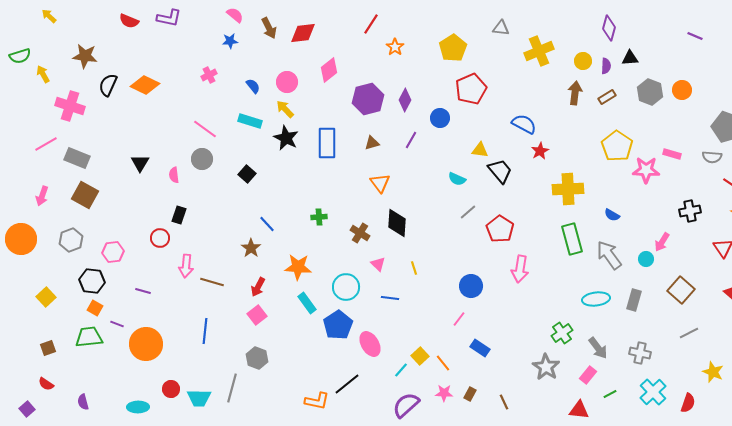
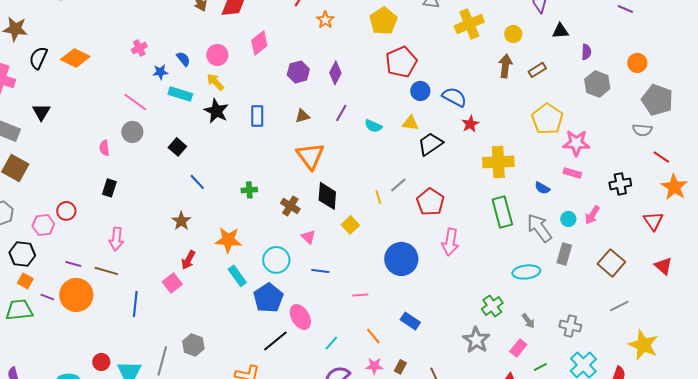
blue star: (230, 41) -> (160, 72), moved
purple semicircle: (606, 66) -> (586, 52), moved
orange circle: (682, 90) -> (637, 63), moved
gray hexagon: (650, 92) -> (597, 84), moved
purple hexagon: (368, 99) -> (298, 72), size x0.7
blue circle: (440, 118) -> (420, 91), moved
blue rectangle: (327, 143) -> (257, 116), size x0.7
pink rectangle: (672, 154) -> (572, 173), moved
black triangle: (140, 163) -> (41, 112), moved
black trapezoid: (500, 171) -> (430, 144), turned -84
cyan semicircle: (457, 179) -> (373, 126), moved
orange triangle: (380, 183) -> (310, 156), size x1.4
blue line: (267, 224) -> (197, 182), moved
red circle: (160, 238) -> (66, 211), moved
cyan circle: (646, 259) -> (568, 219), moved
yellow line: (414, 268) -> (378, 197), moved
brown line: (212, 282) -> (106, 271), moved
blue circle: (471, 286) -> (401, 259), size x1.4
gray rectangle: (634, 300) -> (564, 254), moved
pink square: (257, 315) -> (172, 283), moved
pink line: (459, 319) -> (360, 295), moved, turned 49
orange circle: (146, 344) -> (76, 295), moved
gray arrow: (598, 348) -> (528, 321), size x0.7
yellow square: (420, 356) -> (350, 225), moved
gray hexagon: (257, 358) -> (193, 345), moved
yellow star: (713, 372) -> (643, 345), size x1.4
black line: (347, 384) -> (275, 341), moved

